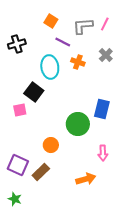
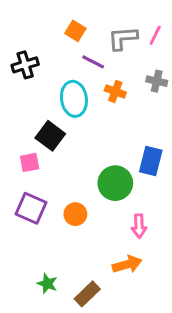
gray cross: (106, 55) -> (157, 81), turned -32
pink arrow: (103, 153) -> (139, 226), moved
purple square: (18, 165) -> (31, 208), moved
brown rectangle: (41, 172) -> (87, 294), moved
green star: (15, 199) -> (47, 284), moved

